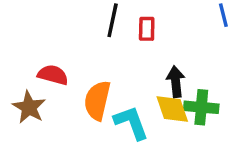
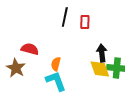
orange semicircle: (97, 100) -> (56, 64), size x0.6
cyan L-shape: (131, 123) -> (56, 81), moved

